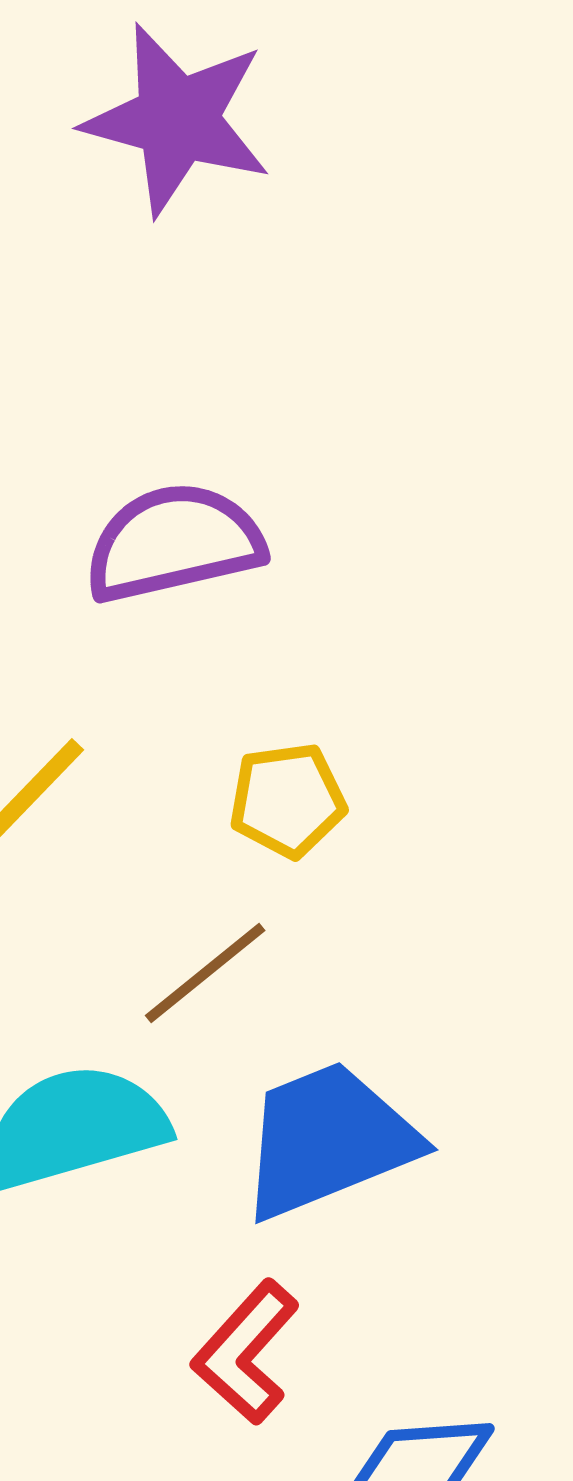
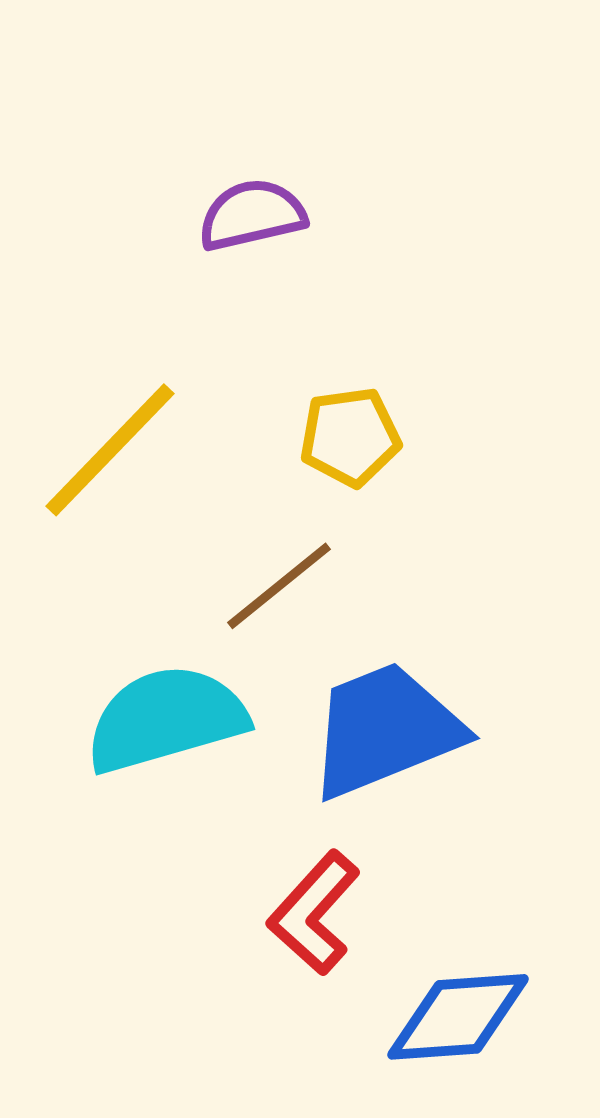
purple semicircle: (174, 543) -> (252, 215), size x0.7

